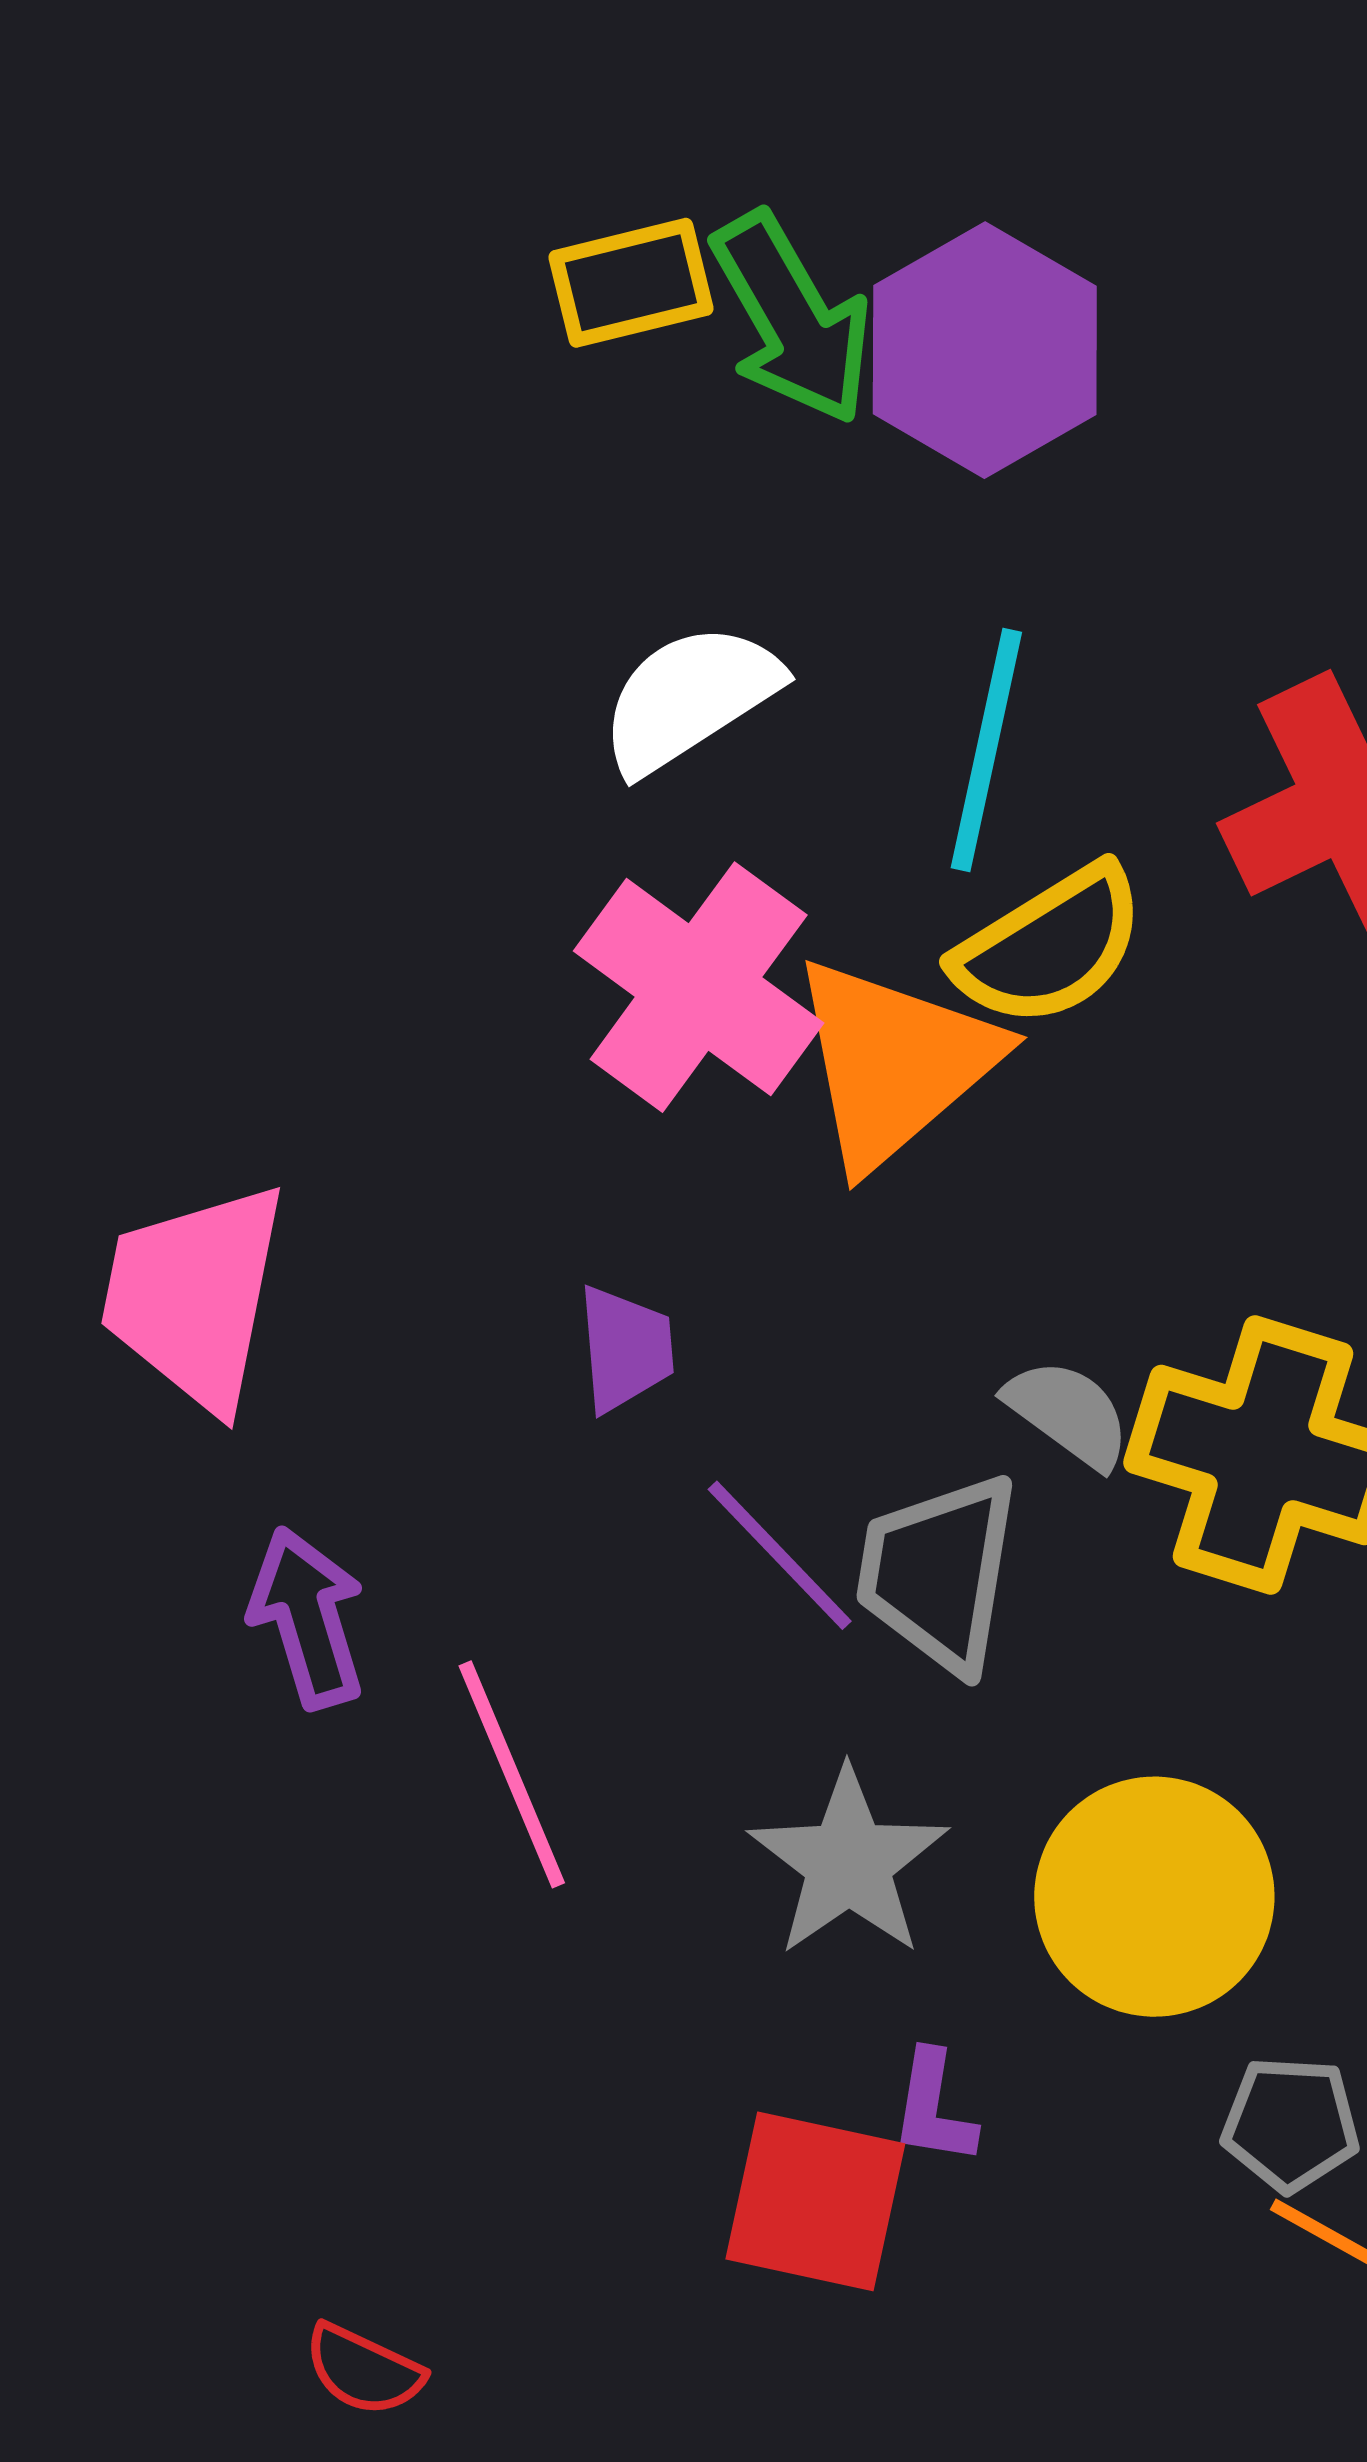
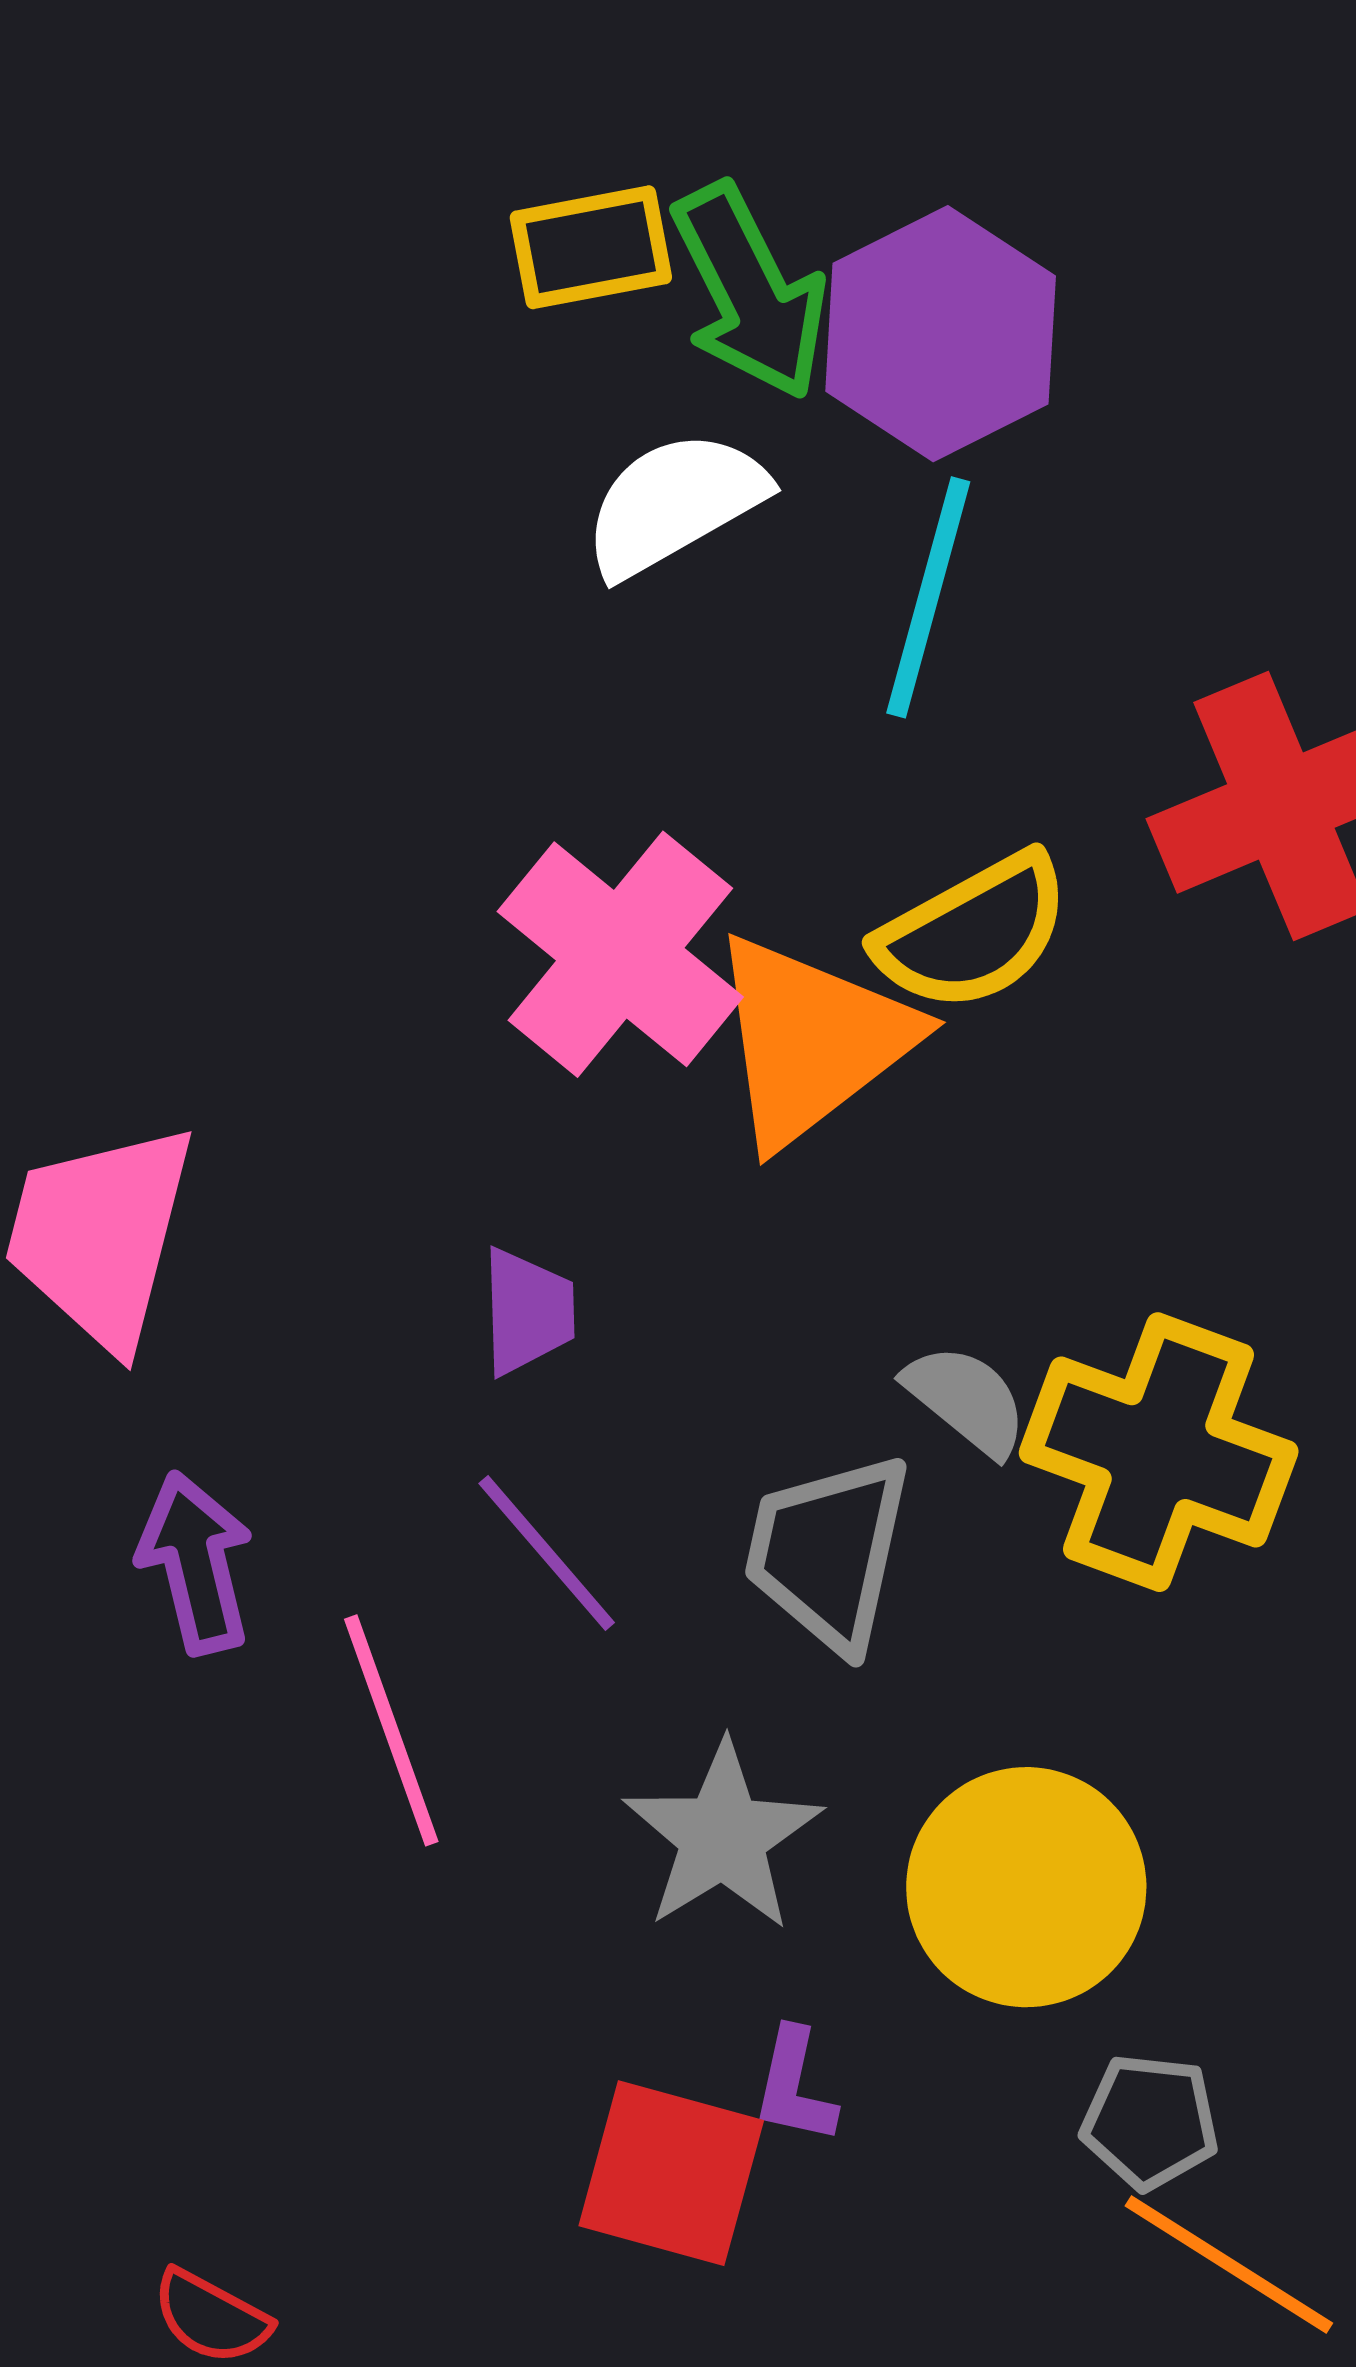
white semicircle: (690, 698) -> (674, 504), moved
cyan line: (986, 750) -> (928, 597), moved
purple line: (780, 1555) -> (547, 1553), moved

